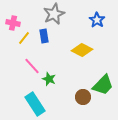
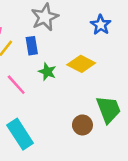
green star: (49, 79) -> (47, 72), moved
green trapezoid: (103, 85) -> (108, 109), turned -65

